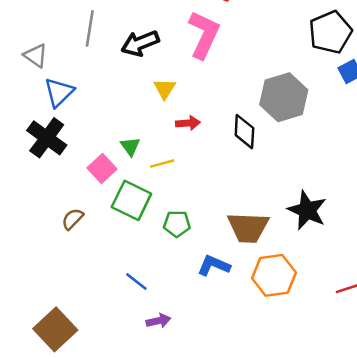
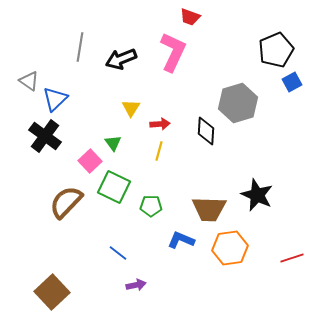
gray triangle: (36, 56) -> (29, 81), moved
yellow triangle: (165, 89) -> (131, 108), moved
yellow line: (162, 164) -> (159, 151), moved, turned -60
brown semicircle: (73, 219) -> (66, 202), size x1.8

